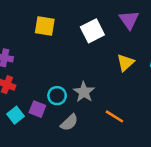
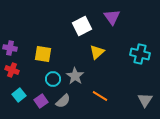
yellow square: (45, 26) -> (43, 54), moved
yellow triangle: (125, 63) -> (97, 52), moved
purple square: (37, 109) -> (41, 101), moved, turned 32

